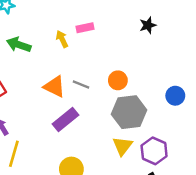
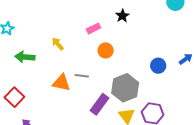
pink rectangle: (85, 28) -> (93, 28), moved
orange circle: (118, 80) -> (106, 50), moved
purple rectangle: (66, 119) -> (100, 104), moved

